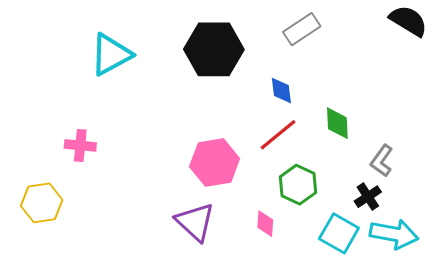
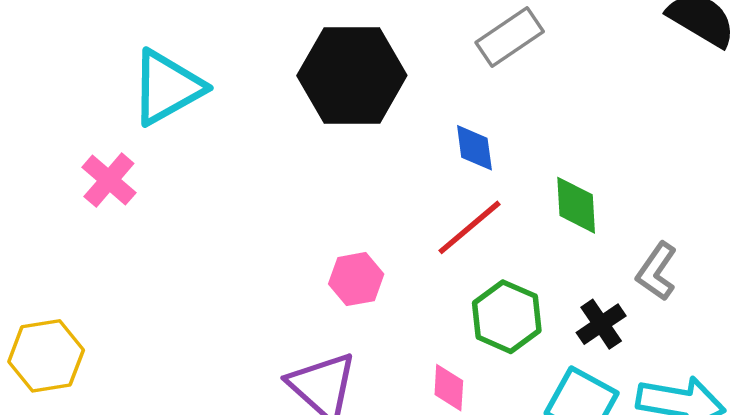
pink cross: (80, 145) -> (109, 180), moved, turned 36
pink hexagon: (215, 163) -> (356, 279), size x0.6
black cross: (368, 197) -> (601, 324), moved

